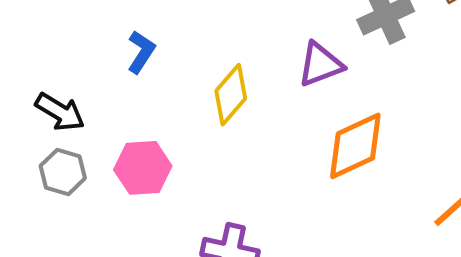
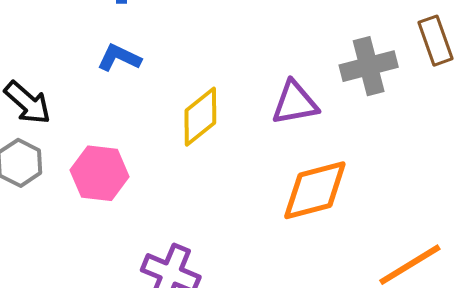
blue L-shape: (141, 52) -> (119, 58), turned -108

